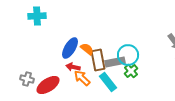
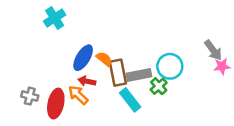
cyan cross: (37, 16) -> (55, 18), moved, turned -30
cyan circle: (128, 55) -> (170, 66), moved
orange arrow: (82, 78) -> (78, 95), moved
red ellipse: (48, 85) -> (56, 104), turned -45

